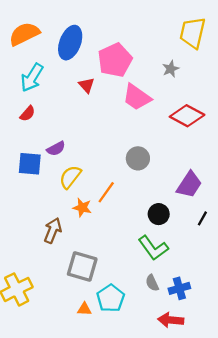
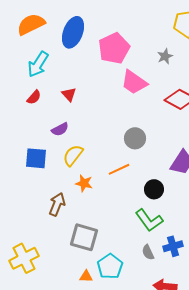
red triangle: (87, 85) -> (69, 94), moved
blue square: (30, 164) -> (36, 158), moved
orange line: (106, 192) -> (119, 169), moved, turned 30
blue cross: (179, 288) -> (173, 246), moved

